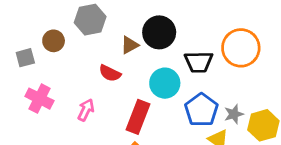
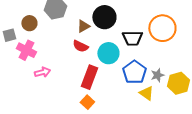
red semicircle: (110, 73) -> (80, 46), moved
pink cross: (39, 99) -> (26, 50), moved
pink arrow: (86, 110) -> (42, 72), moved, turned 49

